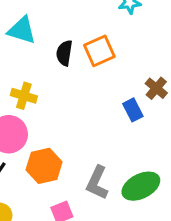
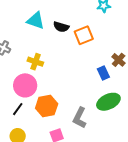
black semicircle: (64, 53) -> (61, 27), moved, turned -84
green ellipse: (141, 186) -> (108, 102), moved

